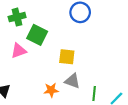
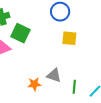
yellow square: (67, 57) -> (69, 38), moved

